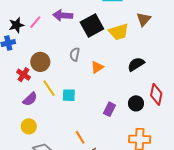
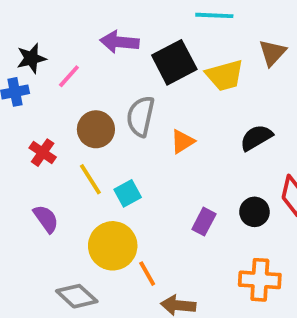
pink line: (35, 22) -> (69, 76), moved
gray semicircle: (75, 54) -> (141, 116), size x1.5
brown circle: (40, 62) -> (96, 129), moved
cyan square: (69, 95) -> (128, 193), turned -32
purple semicircle: (30, 99) -> (46, 219), moved, turned -84
yellow circle: (29, 126) -> (113, 246), moved, size x1.6

